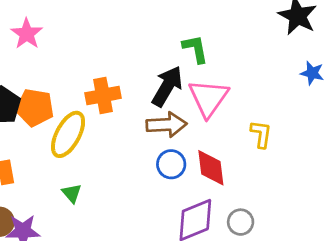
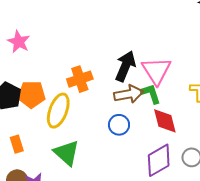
green L-shape: (195, 49) -> (151, 94), moved
blue circle: (171, 164) -> (119, 125), moved
green triangle: (72, 193) -> (67, 153), size x1.8

